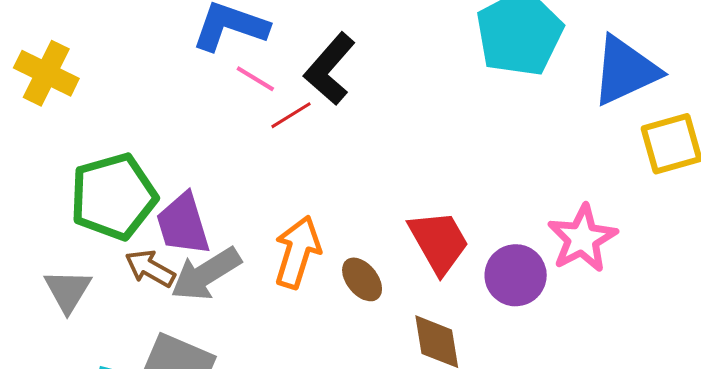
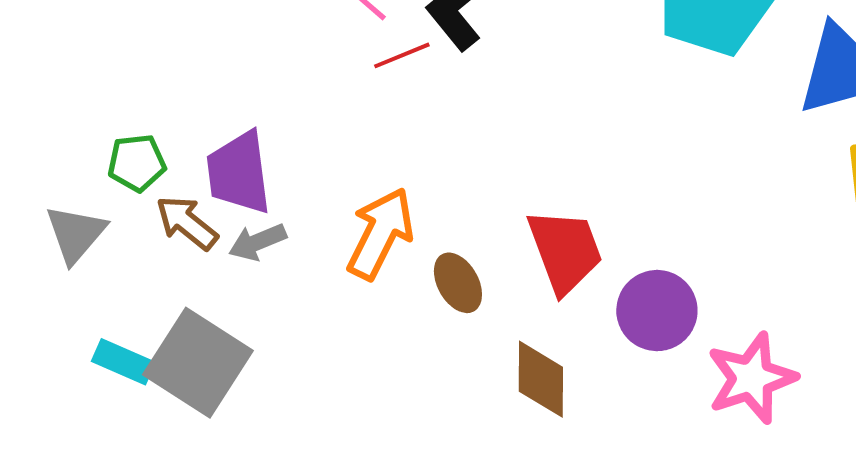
green pentagon: (113, 197) -> (137, 163), moved, size x0.5
pink star: (582, 238) -> (752, 378), moved
gray arrow: (206, 274) -> (258, 242), size x0.6

